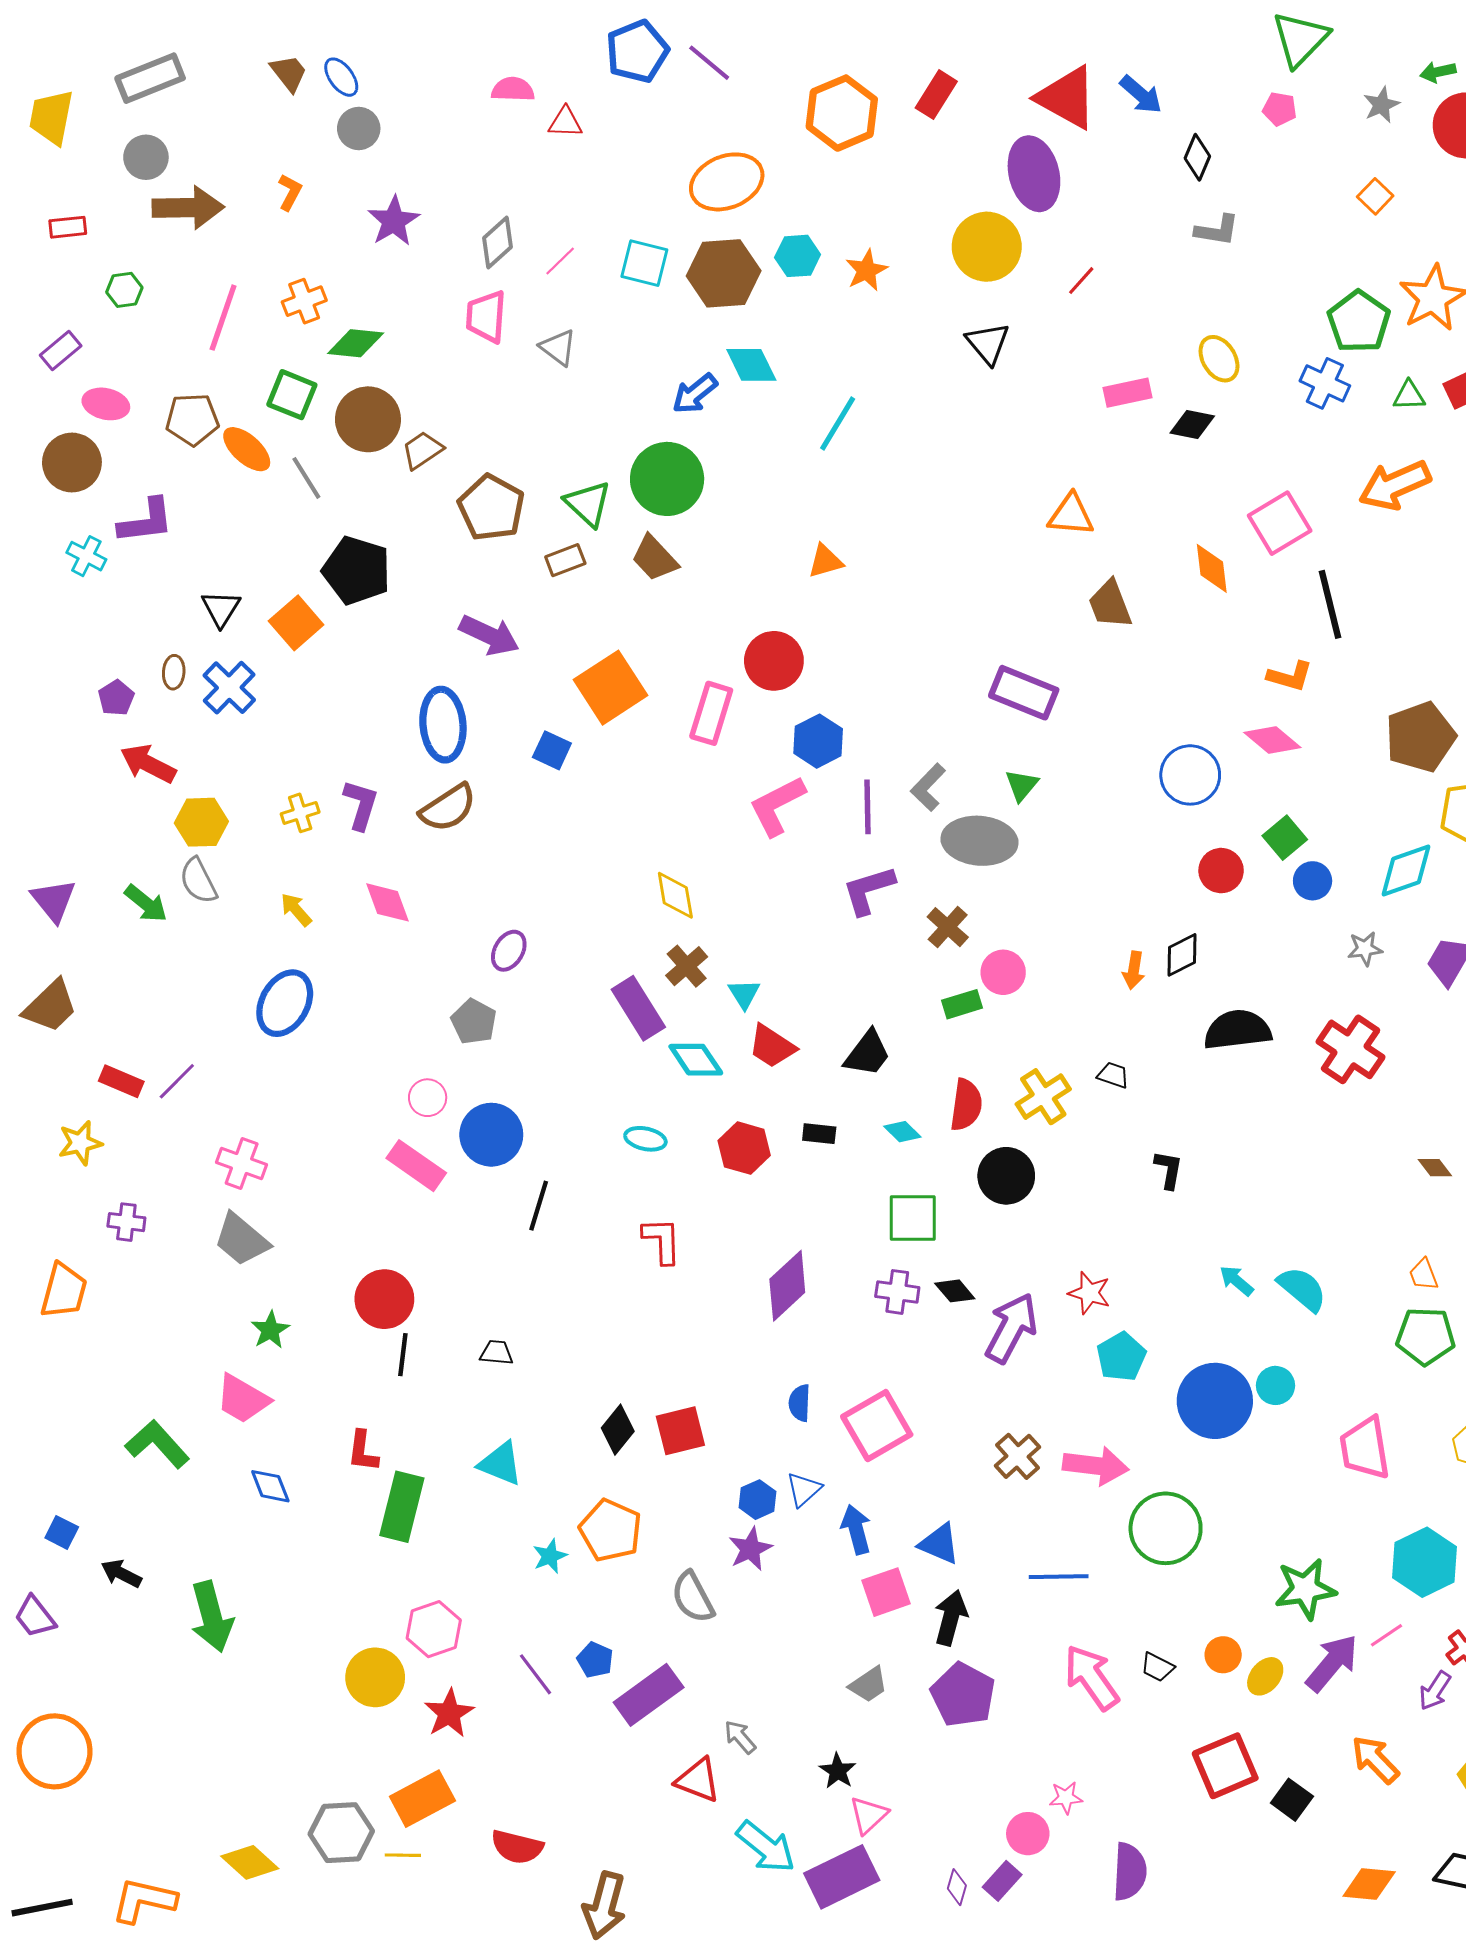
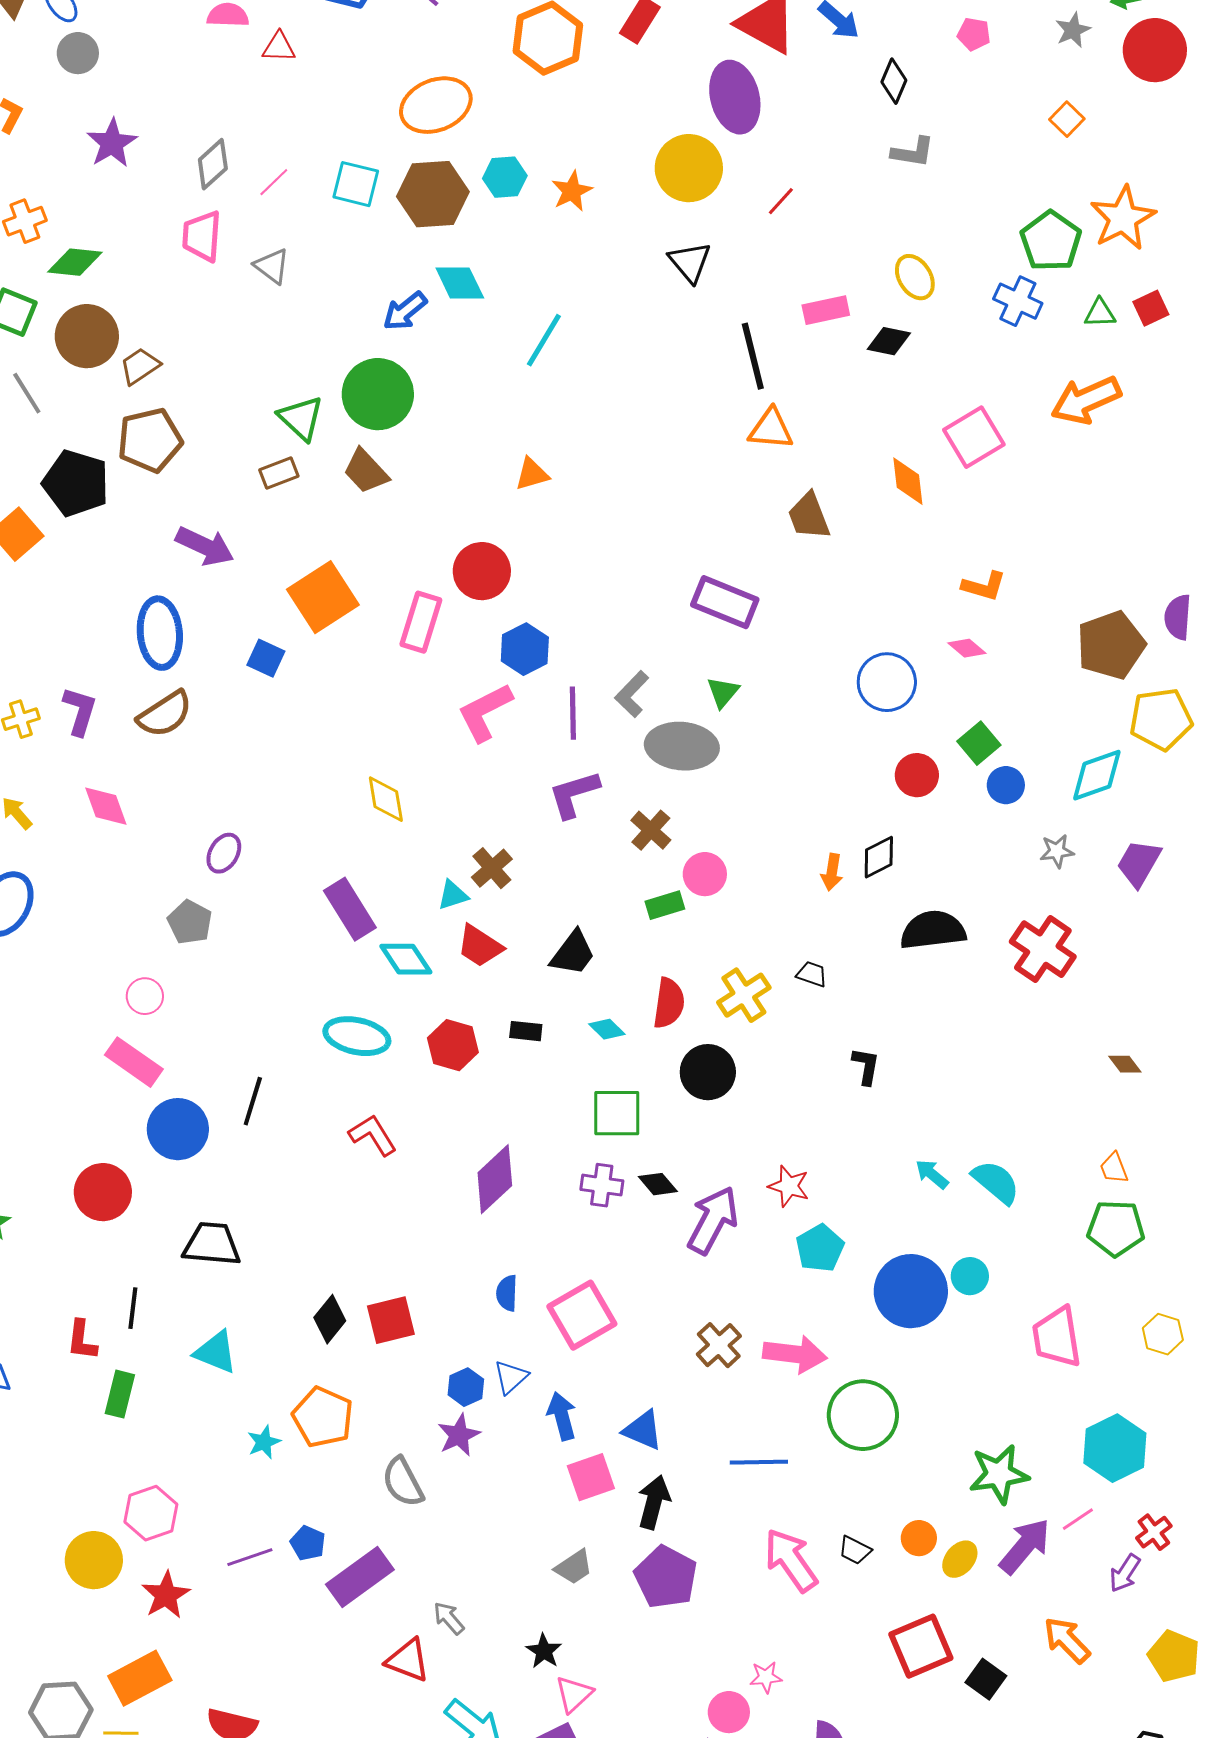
brown pentagon: (491, 508) -> (150, 440), moved, turned 30
black line: (1330, 604) -> (753, 356), moved
pink diamond: (1272, 740) -> (967, 648), size x0.7
brown cross: (687, 966) -> (492, 868), moved
cyan triangle: (744, 994) -> (453, 895), turned 44
blue circle: (491, 1135) -> (178, 1129), moved
cyan ellipse: (645, 1139) -> (357, 1036), size x1.6
red L-shape: (662, 1241) -> (373, 1135), turned -30
black trapezoid: (496, 1353) -> (212, 1244), size x1.8
black line: (403, 1355) -> (133, 1308), moved
green rectangle: (402, 1507) -> (120, 1394), size x0.7
purple line: (535, 1674) -> (250, 1557), turned -72

